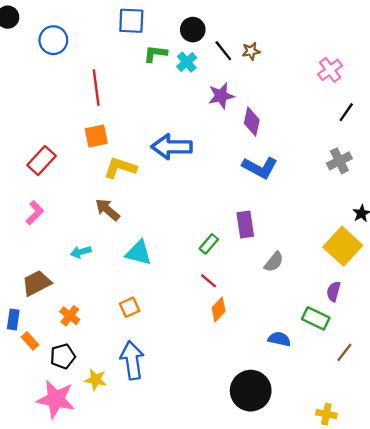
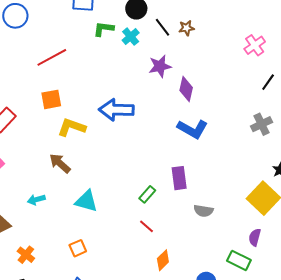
red line: (96, 88) -> (52, 57), turned 68
gray semicircle: (274, 262) -> (203, 211), turned 60
orange diamond: (219, 309) -> (163, 260), moved

